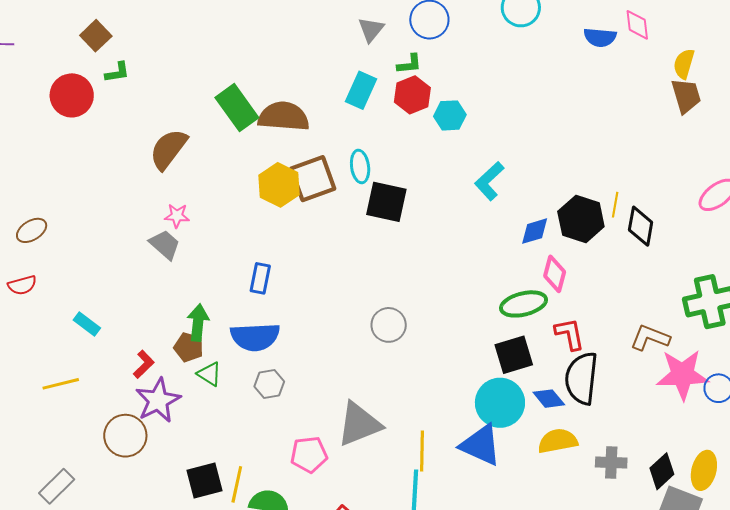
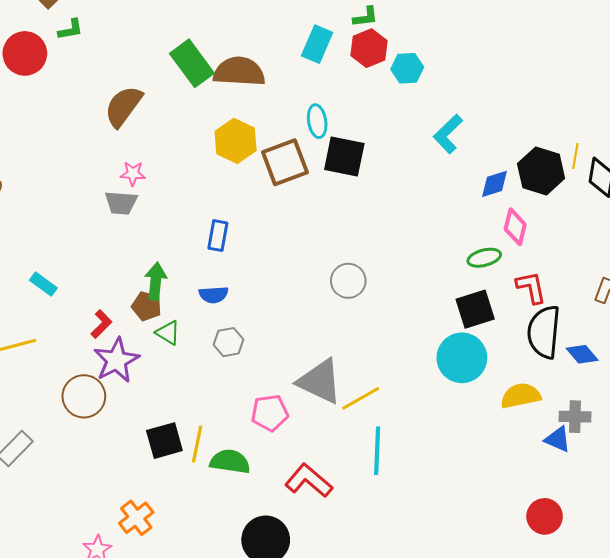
brown square: (313, 179) -> (285, 162), moved
gray trapezoid: (165, 245) -> (121, 203), turned 144
green ellipse: (523, 304) -> (484, 258), size x0.7
blue semicircle: (255, 337) -> (214, 295), size x0.6
blue diamond: (549, 399) -> (582, 354), moved
gray triangle: (359, 424) -> (320, 381), turned 48
blue triangle: (481, 445) -> (558, 439), moved, size x0.6
yellow line: (422, 451) -> (361, 398), moved, turned 60

